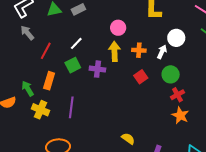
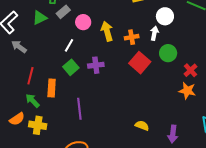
pink circle: (118, 28) -> (83, 22), moved
red line: (46, 51) -> (30, 76), moved
yellow arrow: (114, 51) -> (107, 31), moved
red square: (141, 77) -> (140, 63), size x1.5
red cross: (177, 95) -> (191, 70), moved
yellow cross: (41, 110) -> (38, 125), moved

